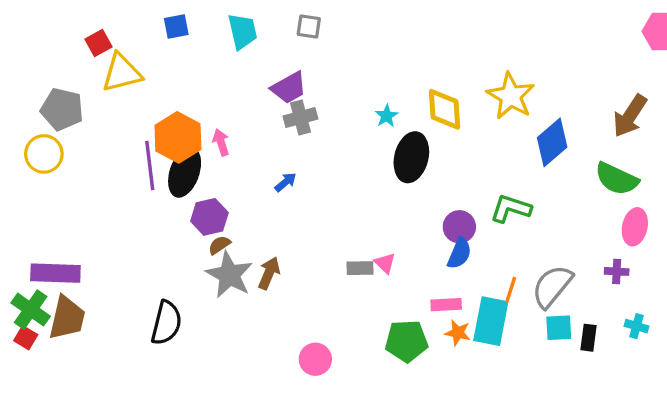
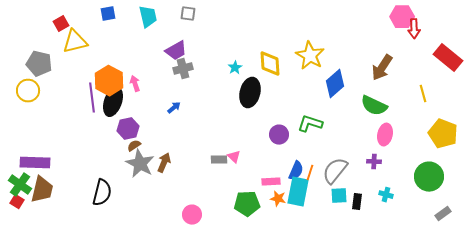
blue semicircle: (459, 253) -> (296, 171), moved

